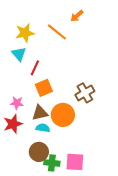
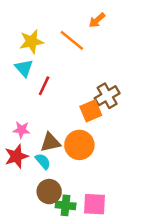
orange square: (44, 88) -> (91, 111), moved
brown cross: (85, 93) -> (107, 96), moved
cyan semicircle: (43, 128) -> (43, 161), moved, turned 40

